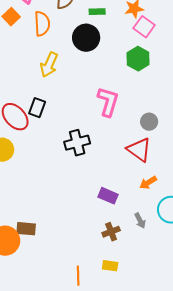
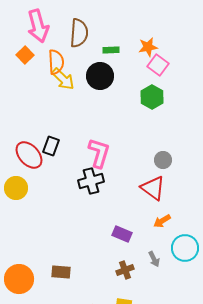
yellow arrow: (49, 65) -> (63, 79), moved, turned -70
pink L-shape: (108, 102) -> (99, 153), moved
brown rectangle: (26, 229) -> (61, 272), moved

